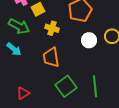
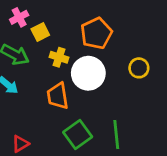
white circle: (89, 40) -> (88, 73), moved, size x1.6

